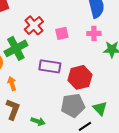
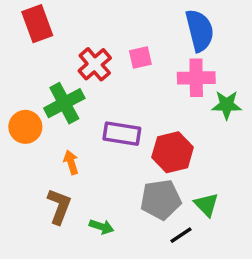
pink square: (62, 33) -> (140, 58), moved
pink cross: (94, 33) -> (196, 78), size x1.5
orange arrow: (12, 83) -> (71, 162), moved

